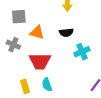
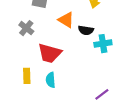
orange triangle: (37, 32) -> (66, 20), moved
cyan cross: (82, 52) -> (103, 44), moved

